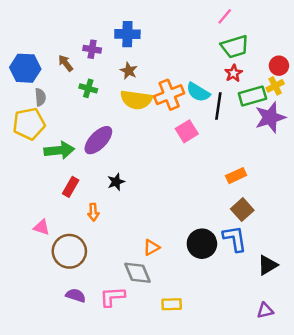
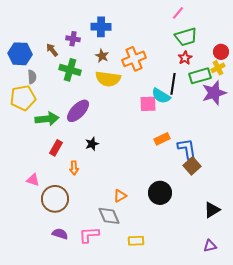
green cross: (88, 88) -> (70, 70), size x1.5
cyan semicircle: (198, 92) -> (161, 96), moved
orange cross: (169, 95) -> (134, 59), moved
pink square: (187, 131) -> (148, 104), turned 30
orange rectangle: (236, 176) -> (162, 139), moved
blue L-shape: (235, 239) -> (187, 149), moved

